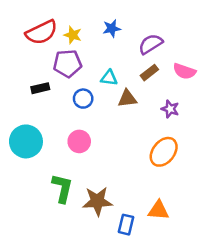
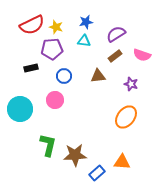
cyan triangle: (109, 78) -> (84, 41), moved
pink circle: (79, 141) -> (55, 100), moved
blue rectangle: (126, 225) -> (97, 173), turned 35

